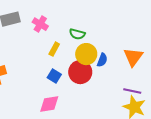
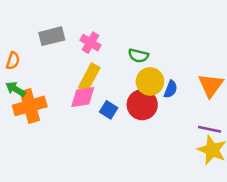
yellow rectangle: (54, 49) -> (89, 78), moved, size x1.5
pink diamond: (49, 104) -> (83, 97), moved

